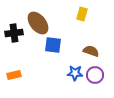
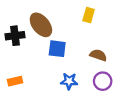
blue star: (75, 73) -> (69, 81), moved

